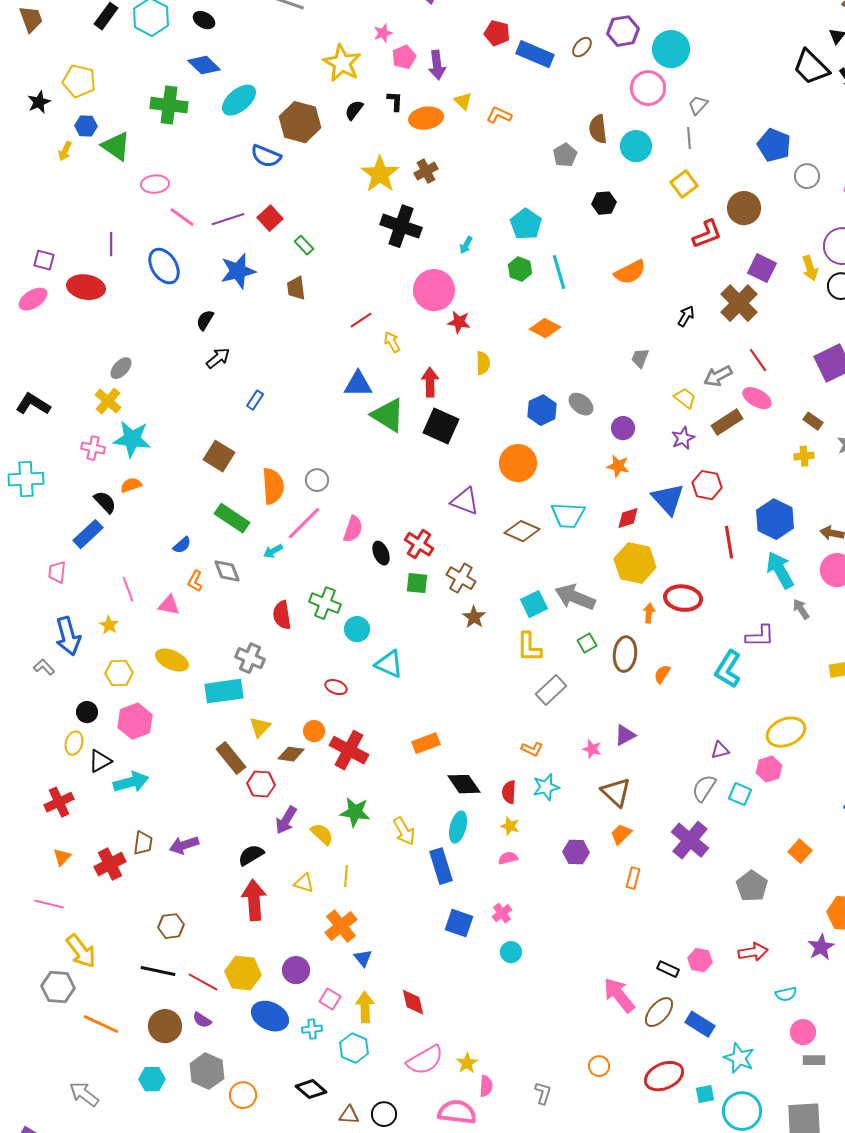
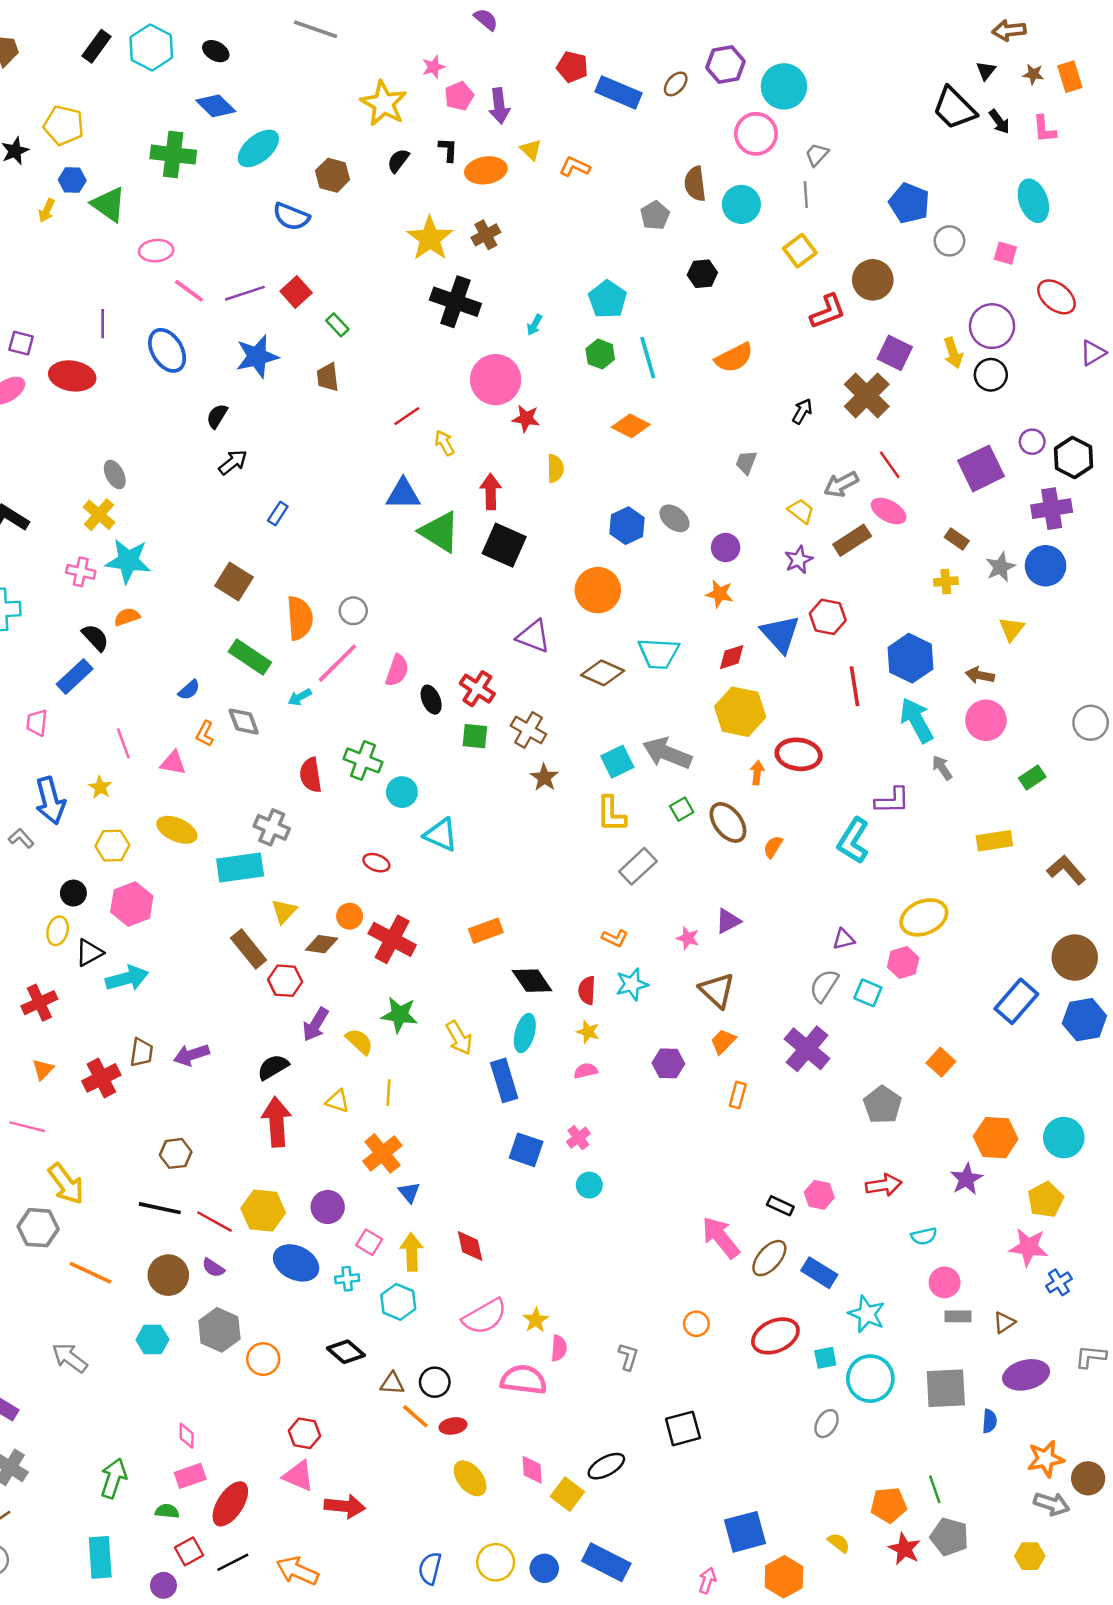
brown hexagon: (300, 122) -> (333, 175), size x0.7
gray ellipse: (121, 368) -> (115, 475), turned -70
brown ellipse: (625, 654) -> (728, 822), turned -44

